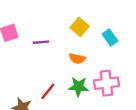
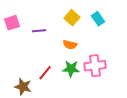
cyan rectangle: (110, 37) -> (98, 19), moved

